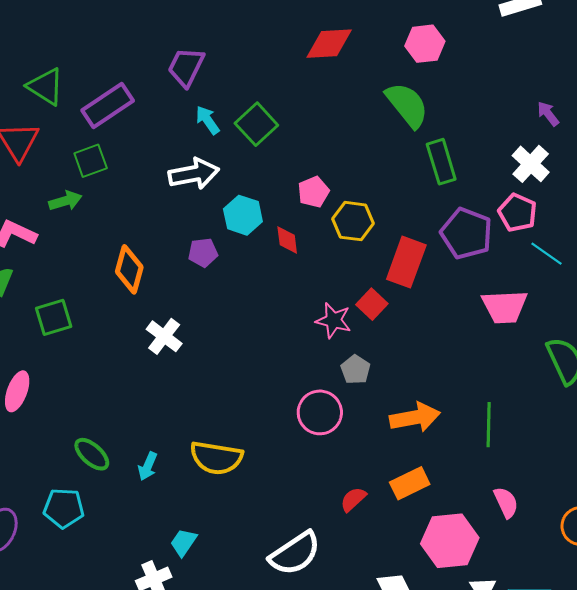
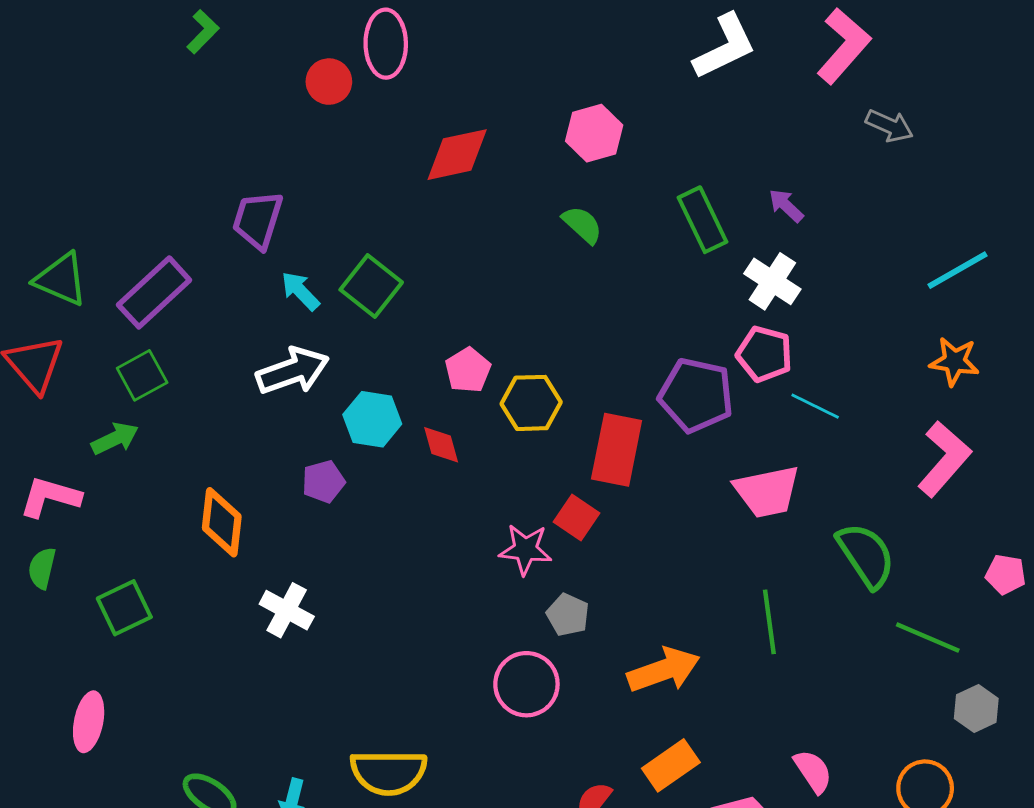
green semicircle: (407, 105) -> (582, 225), size x0.6
green rectangle: (441, 162) -> (702, 220), moved
green line: (489, 425) -> (769, 622), moved

